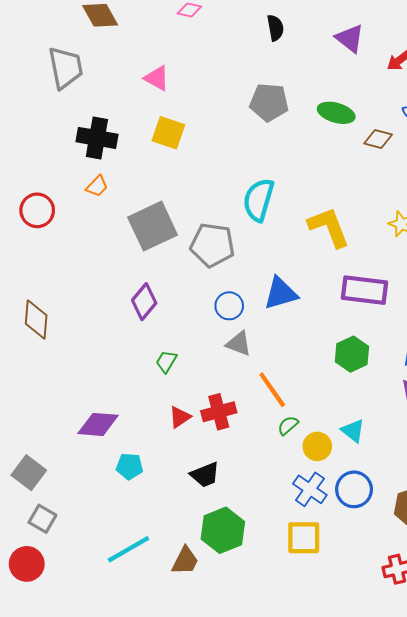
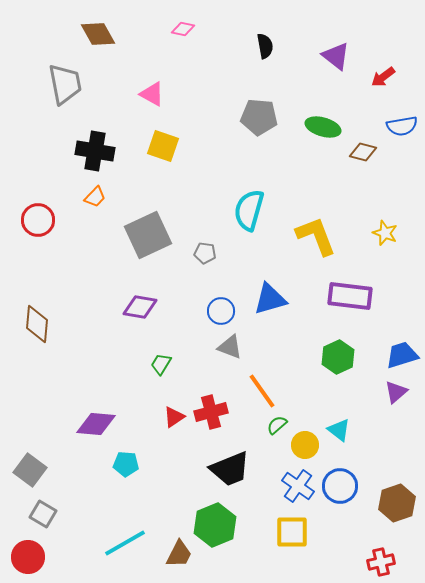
gray pentagon: (212, 245) -> (205, 253), size x0.5
purple diamond: (144, 302) -> (140, 307), turned 60
black trapezoid: (205, 475) -> (230, 469), moved, size x1.4

